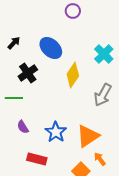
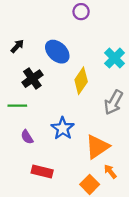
blue star: (56, 132) -> (63, 128), moved

